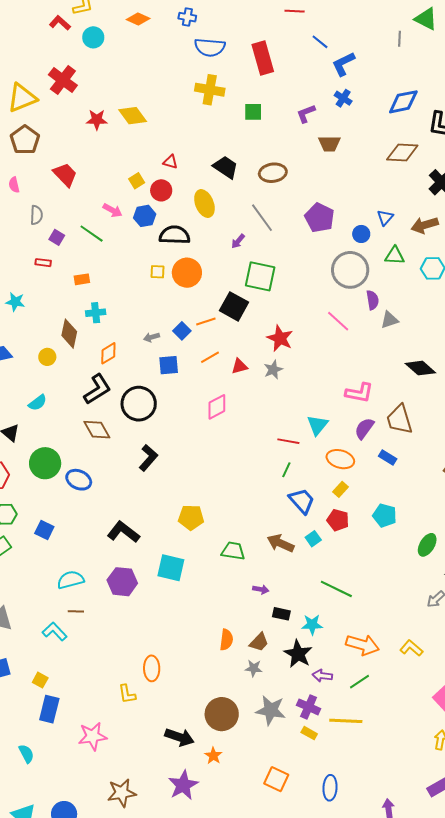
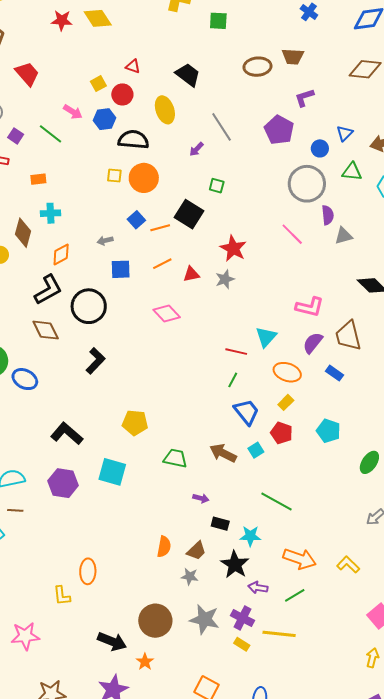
purple L-shape: (306, 114) -> (304, 98), moved
brown ellipse: (273, 173) -> (257, 67), moved
green square: (260, 276) -> (217, 186), size x0.5
blue square: (182, 331) -> (136, 220), moved
pink diamond: (217, 407) -> (167, 313), turned 72

